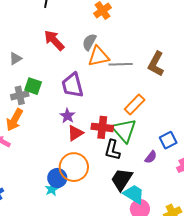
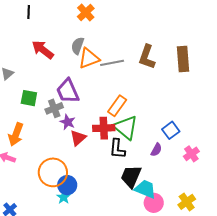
gray cross: (20, 95) -> (54, 108), moved
orange rectangle: (135, 104) -> (117, 106), moved
orange circle: (74, 167) -> (53, 172), moved

